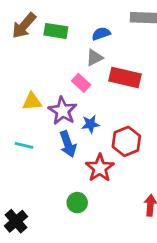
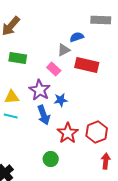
green rectangle: (56, 31) -> (18, 58), moved
blue semicircle: (101, 34) -> (77, 37), moved
yellow triangle: (32, 101) -> (12, 97), moved
red hexagon: (126, 141) -> (97, 132), moved

